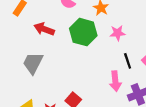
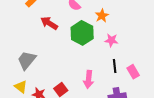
gray trapezoid: (33, 63) -> (27, 60), moved
pink arrow: (115, 81) -> (88, 79), moved

